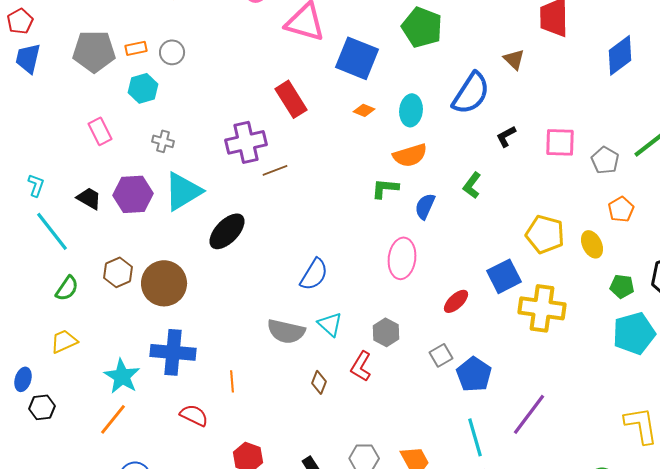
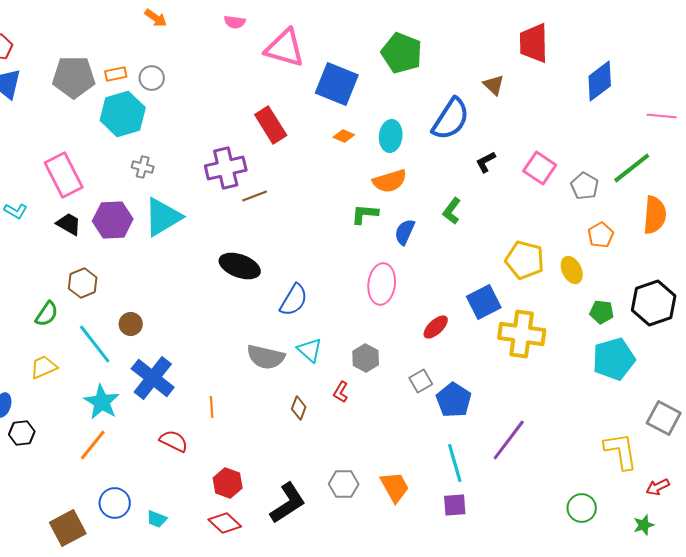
cyan hexagon: (143, 88) -> (123, 114), size x1.5
pink rectangle: (100, 131) -> (64, 175), moved, size x1.6
pink square: (560, 142) -> (540, 168), turned 32
cyan L-shape: (36, 185) -> (16, 211), turned 100
cyan line: (52, 231) -> (95, 344), moved
black ellipse: (227, 231) -> (240, 266), moved, turned 66
brown hexagon: (118, 272) -> (83, 283), moved
brown circle: (164, 283) -> (131, 324), moved, size x0.5
blue cross: (173, 352) -> (153, 378), turned 33
red L-shape: (361, 366) -> (341, 392), size x0.7

